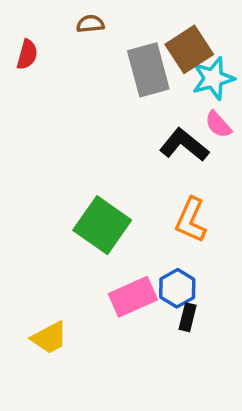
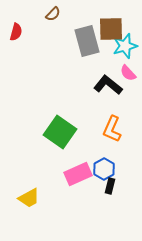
brown semicircle: (90, 24) -> (53, 14), turned 140
brown square: (189, 49) -> (111, 29), turned 32

